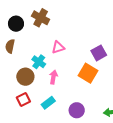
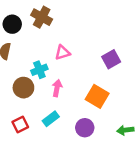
cyan cross: (39, 62) -> (39, 70), turned 32
orange square: (88, 73) -> (97, 96), moved
red square: (23, 100) -> (20, 124), moved

